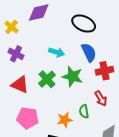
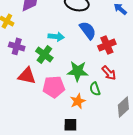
green star: (72, 77) -> (78, 71), moved
green cross: (47, 79) -> (44, 55), moved
pink pentagon: (28, 118) -> (54, 87), moved

